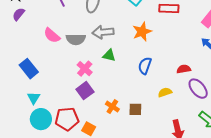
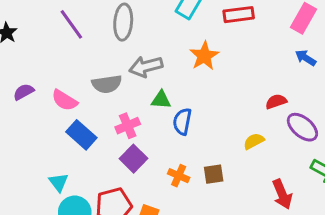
purple semicircle: (19, 14) -> (24, 92), moved, turned 32
pink semicircle: (52, 35) -> (65, 100), moved
blue semicircle: (145, 66) -> (182, 122), moved
blue rectangle: (29, 69) -> (81, 135), moved
pink cross: (85, 69) -> (128, 126), turned 35

